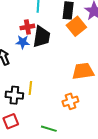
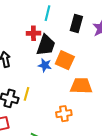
orange square: (76, 26) -> (65, 60), moved, turned -36
blue star: (23, 42) -> (45, 65), moved

